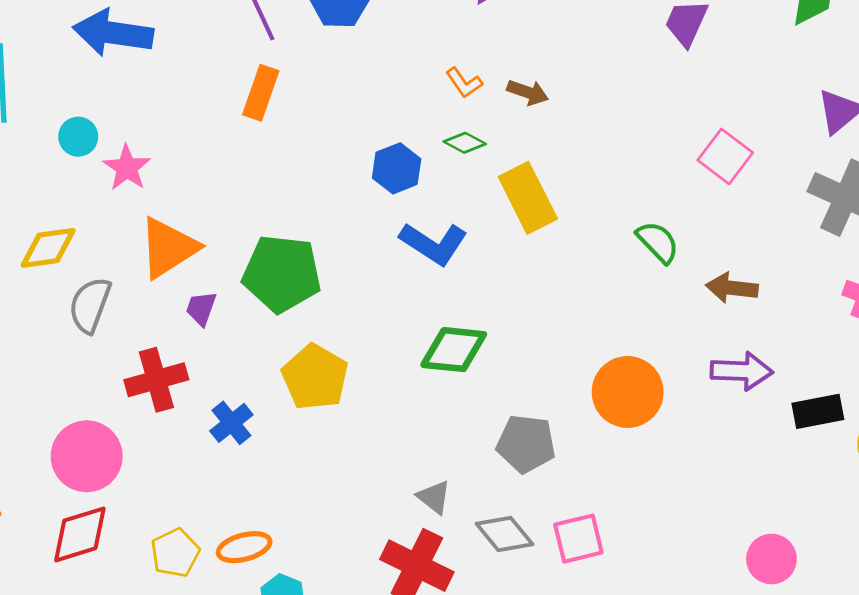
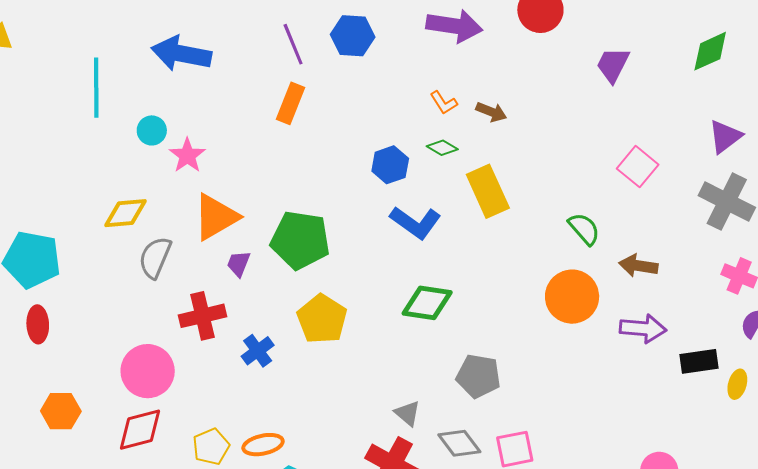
orange circle: (628, 392) -> (572, 297), moved

